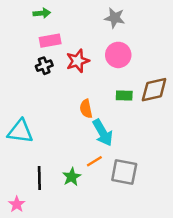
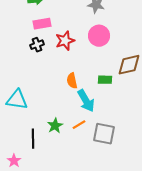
green rectangle: (124, 96) -> (105, 80), moved
green star: (72, 177) -> (55, 126), moved

